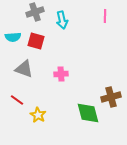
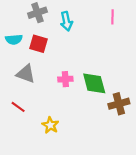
green diamond: (88, 113) -> (94, 83), moved
yellow star: (38, 115) -> (50, 125), moved

